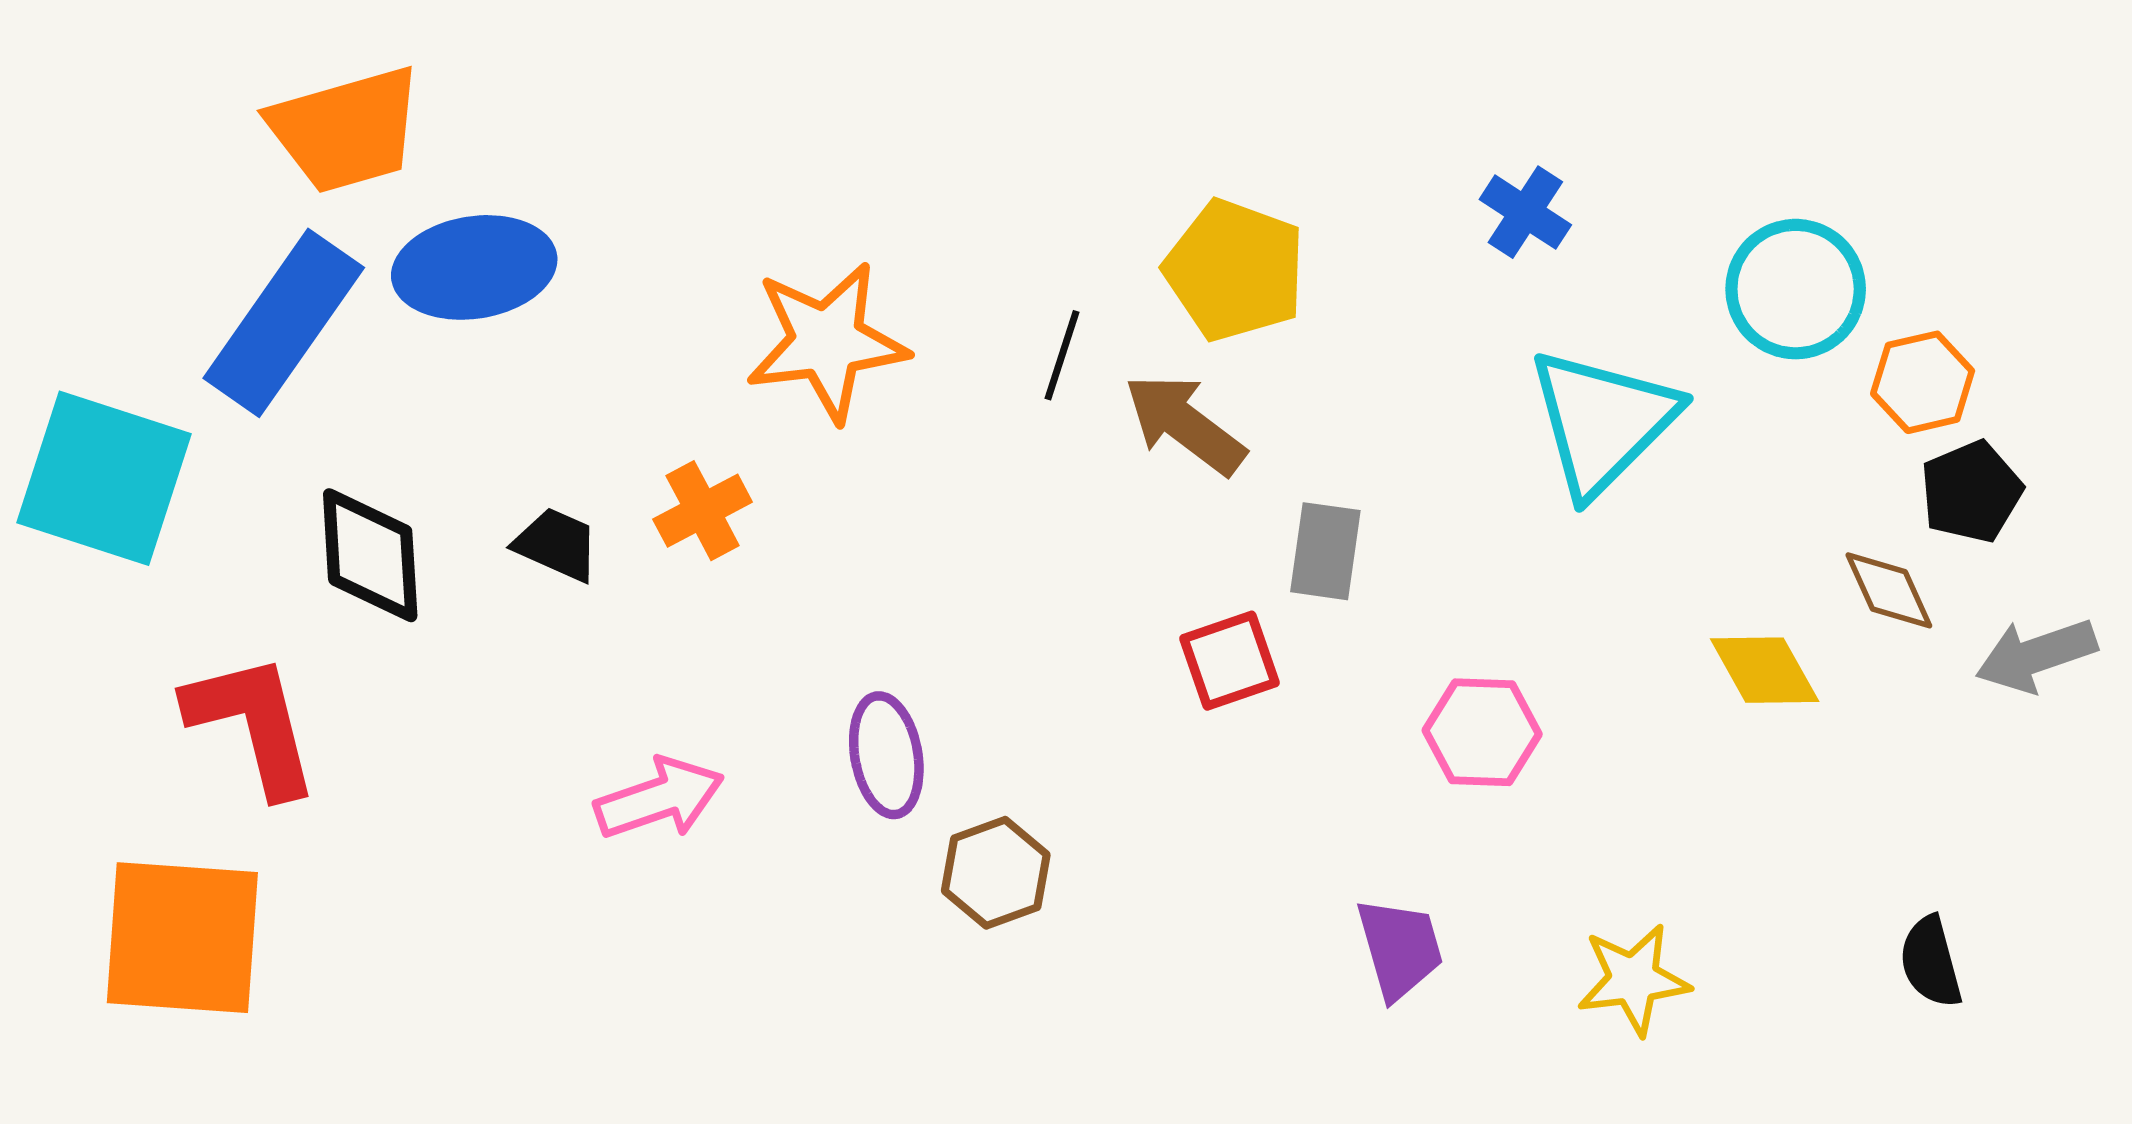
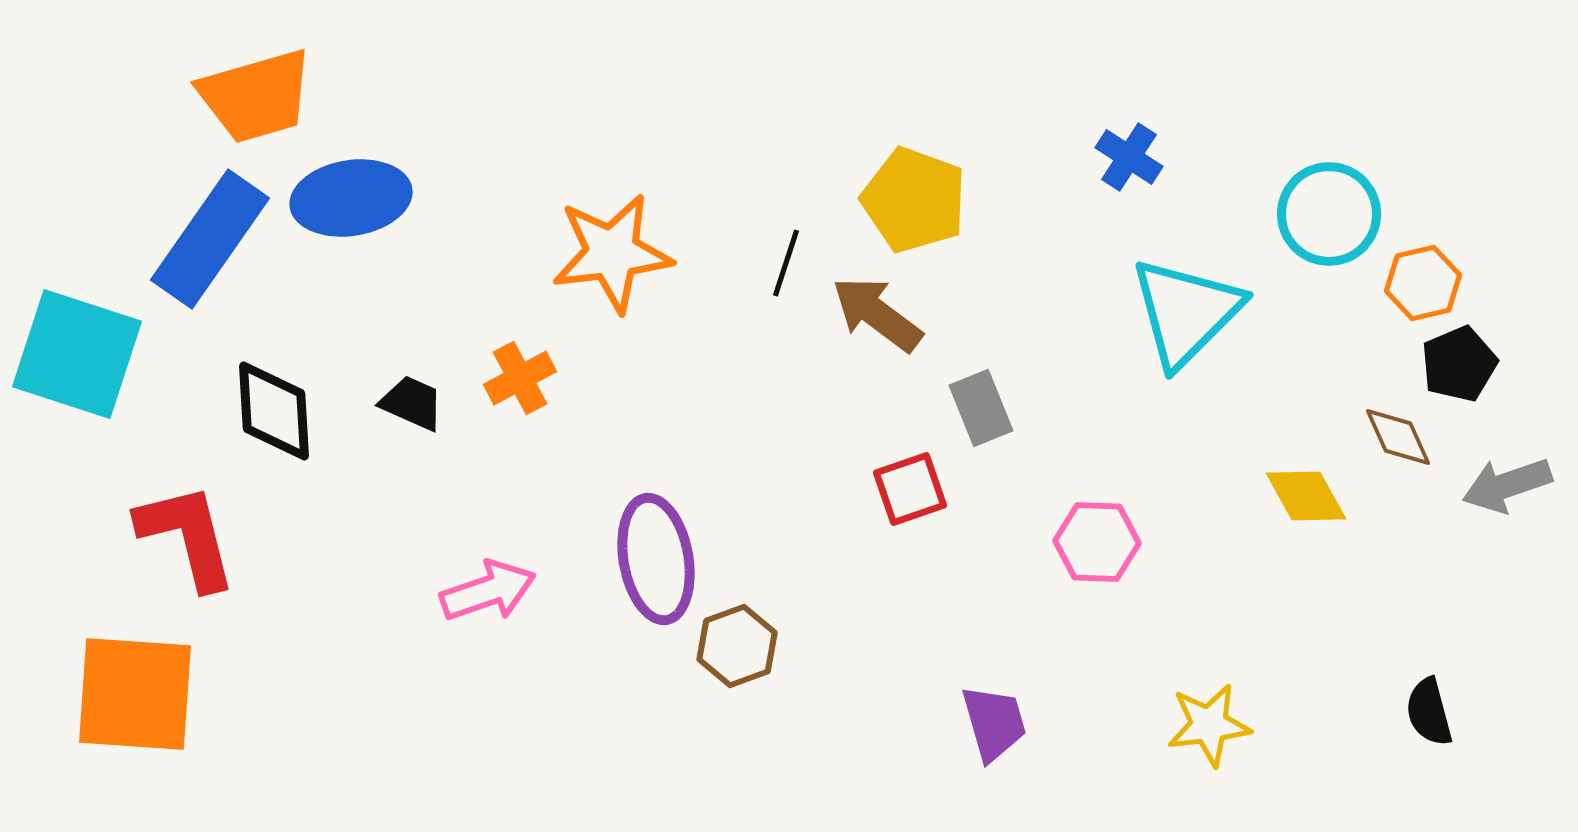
gray rectangle: (1325, 551) -> (981, 408), turned -30
purple ellipse: (886, 755) -> (656, 559), size x1.4
purple trapezoid: (1400, 948) -> (994, 723), moved

